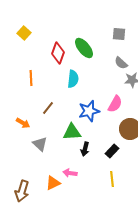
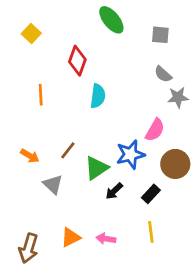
green ellipse: (84, 48) -> (111, 20), moved
brown line: (48, 108) -> (68, 150), moved
blue star: (89, 111) -> (130, 154), moved
green triangle: (72, 132) -> (96, 168), turned -30
black arrow: (85, 149) -> (114, 191), turned 32
pink arrow: (70, 173) -> (106, 239), moved

